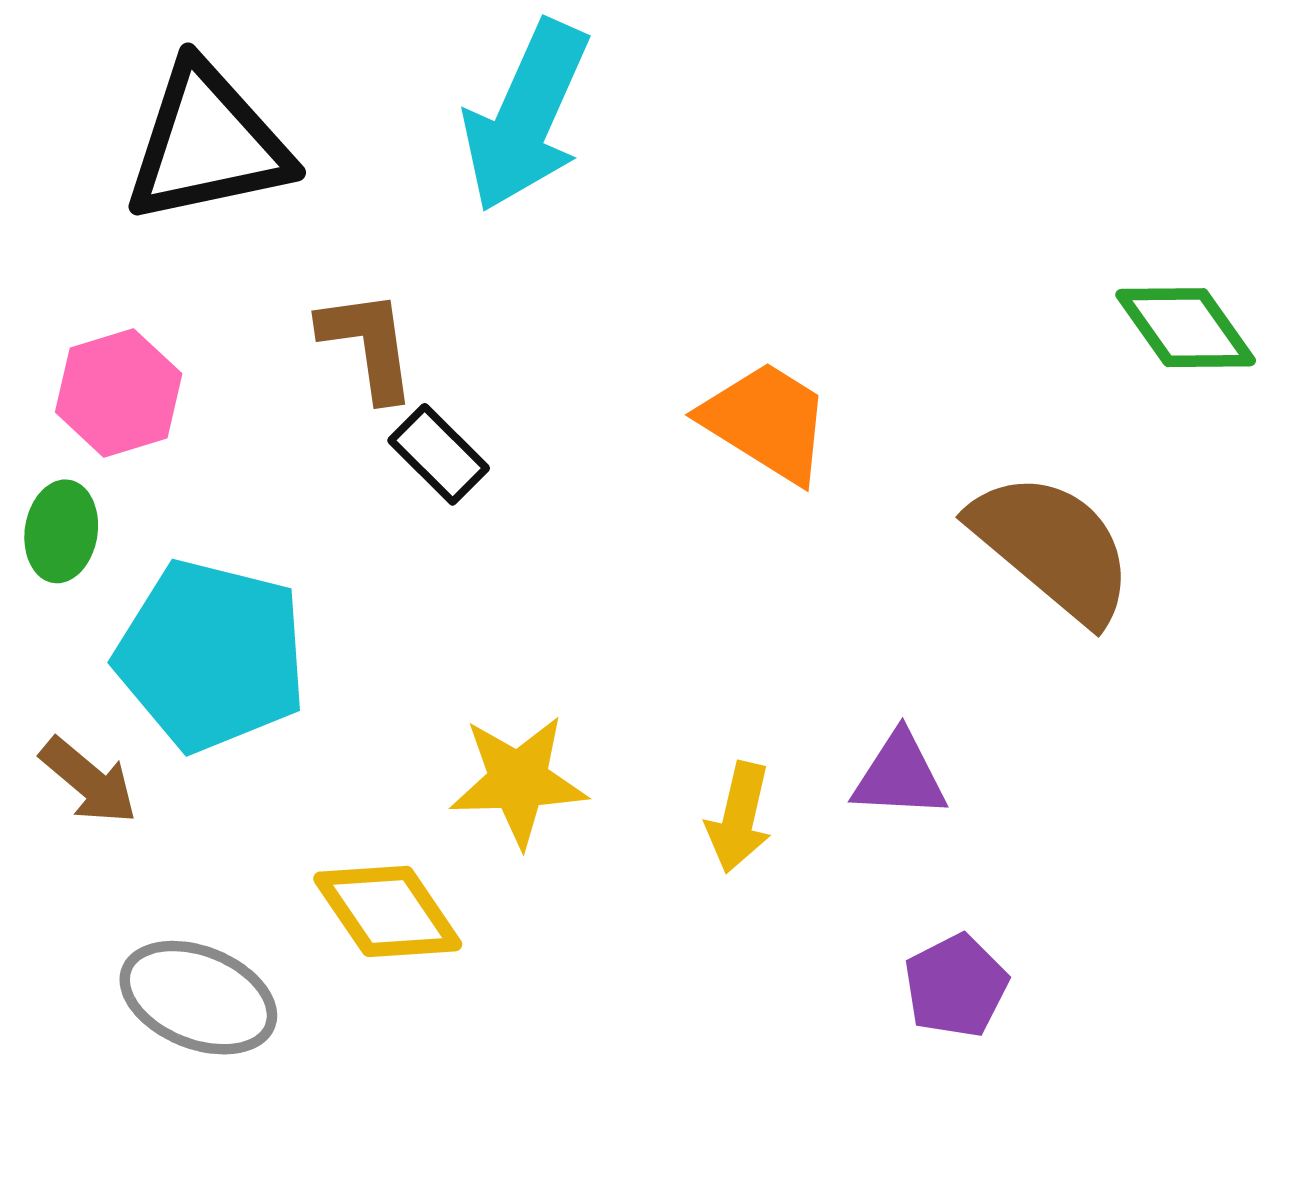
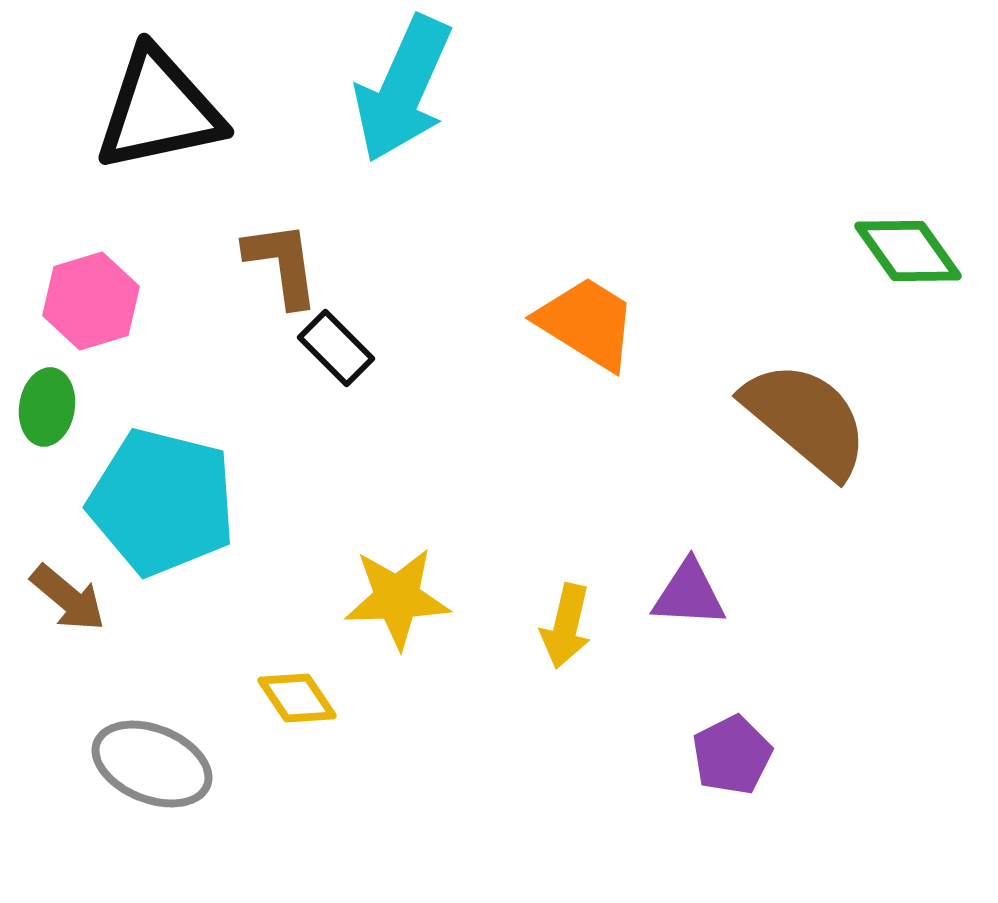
yellow diamond: (388, 911) -> (297, 698), size x0.7

